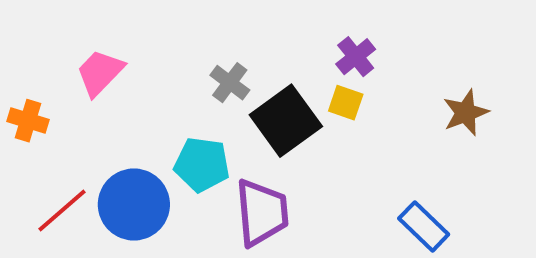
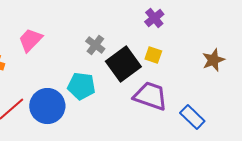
purple cross: (356, 57) -> (154, 18), moved
purple trapezoid: (262, 212) -> (150, 96), moved, turned -66

